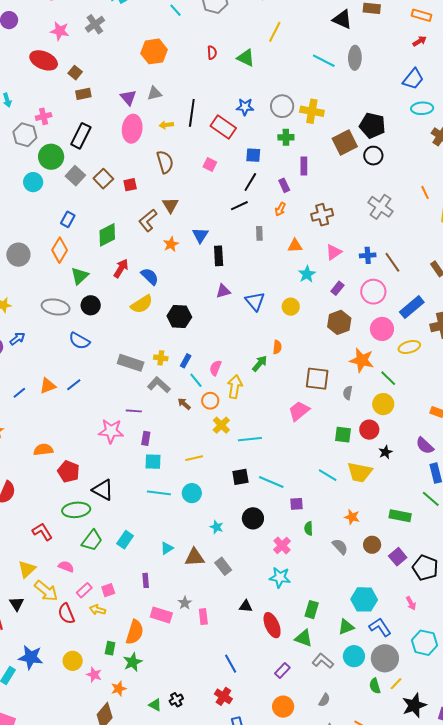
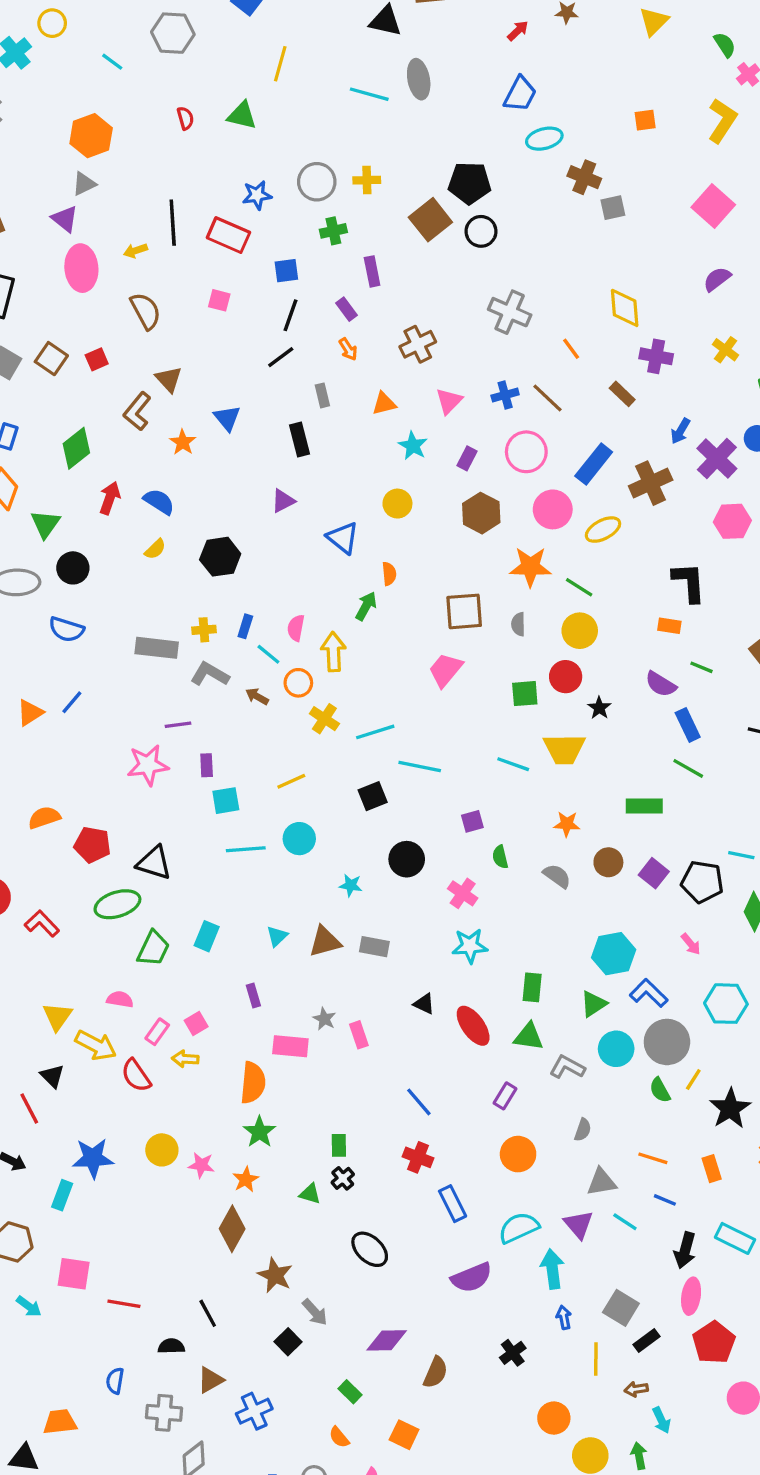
gray triangle: (154, 93) -> (84, 184), moved
yellow cross: (312, 111) -> (367, 180), size x0.7
orange line: (425, 192) -> (571, 349), moved
orange arrow: (280, 209) -> (348, 349), turned -48
black rectangle: (219, 256) -> (300, 439), moved
blue triangle: (255, 301) -> (343, 538), moved
yellow semicircle: (142, 304) -> (155, 549), size x0.6
cyan line: (271, 482) -> (420, 766), moved
red L-shape: (42, 532) -> (42, 924), moved
gray rectangle: (223, 566) -> (374, 947), turned -30
black triangle: (246, 606) -> (424, 1004), turned 32
green rectangle: (110, 648) -> (339, 1145), moved

